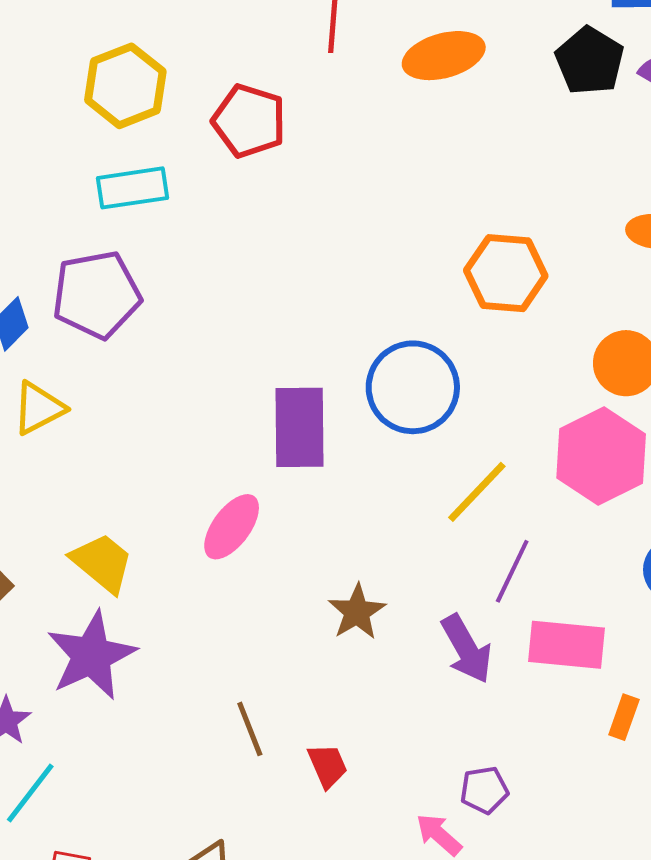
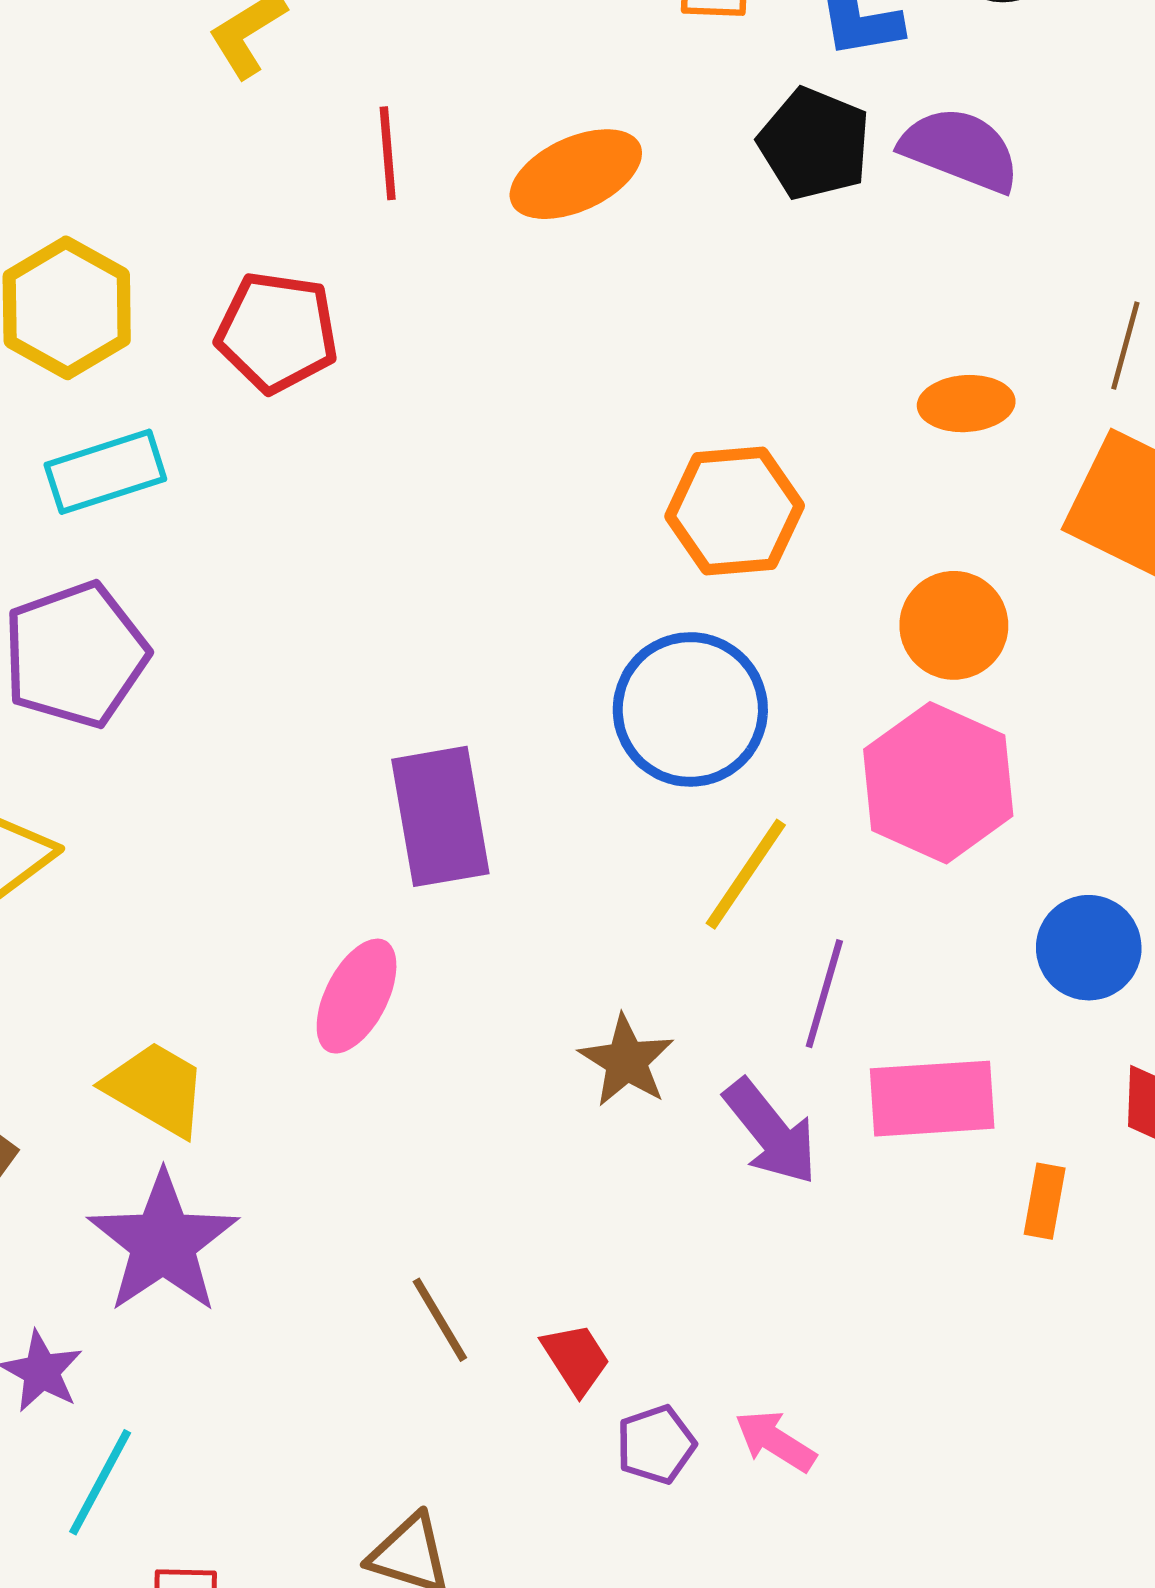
blue circle: (413, 387) -> (690, 709), moved
brown star: (357, 612) -> (626, 1061), moved
purple pentagon: (484, 790) -> (656, 1445), moved

